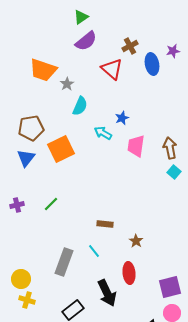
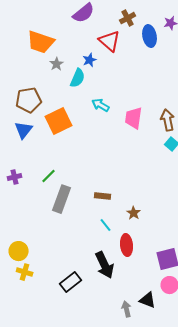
gray star: (67, 84) -> (57, 64), moved
blue star: (122, 118) -> (90, 60), moved
cyan line: (94, 251) -> (106, 225), moved
gray rectangle: (64, 262) -> (62, 199), moved

